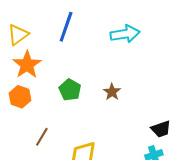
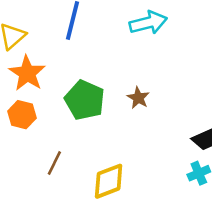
green pentagon: (70, 90) -> (85, 100), size x1.4

